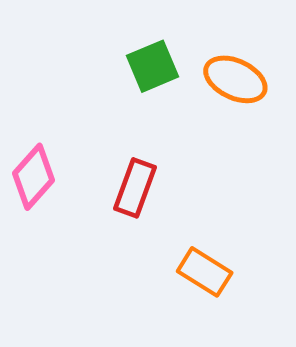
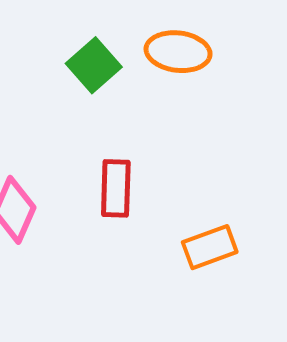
orange rectangle: (205, 272) -> (210, 247), turned -34

